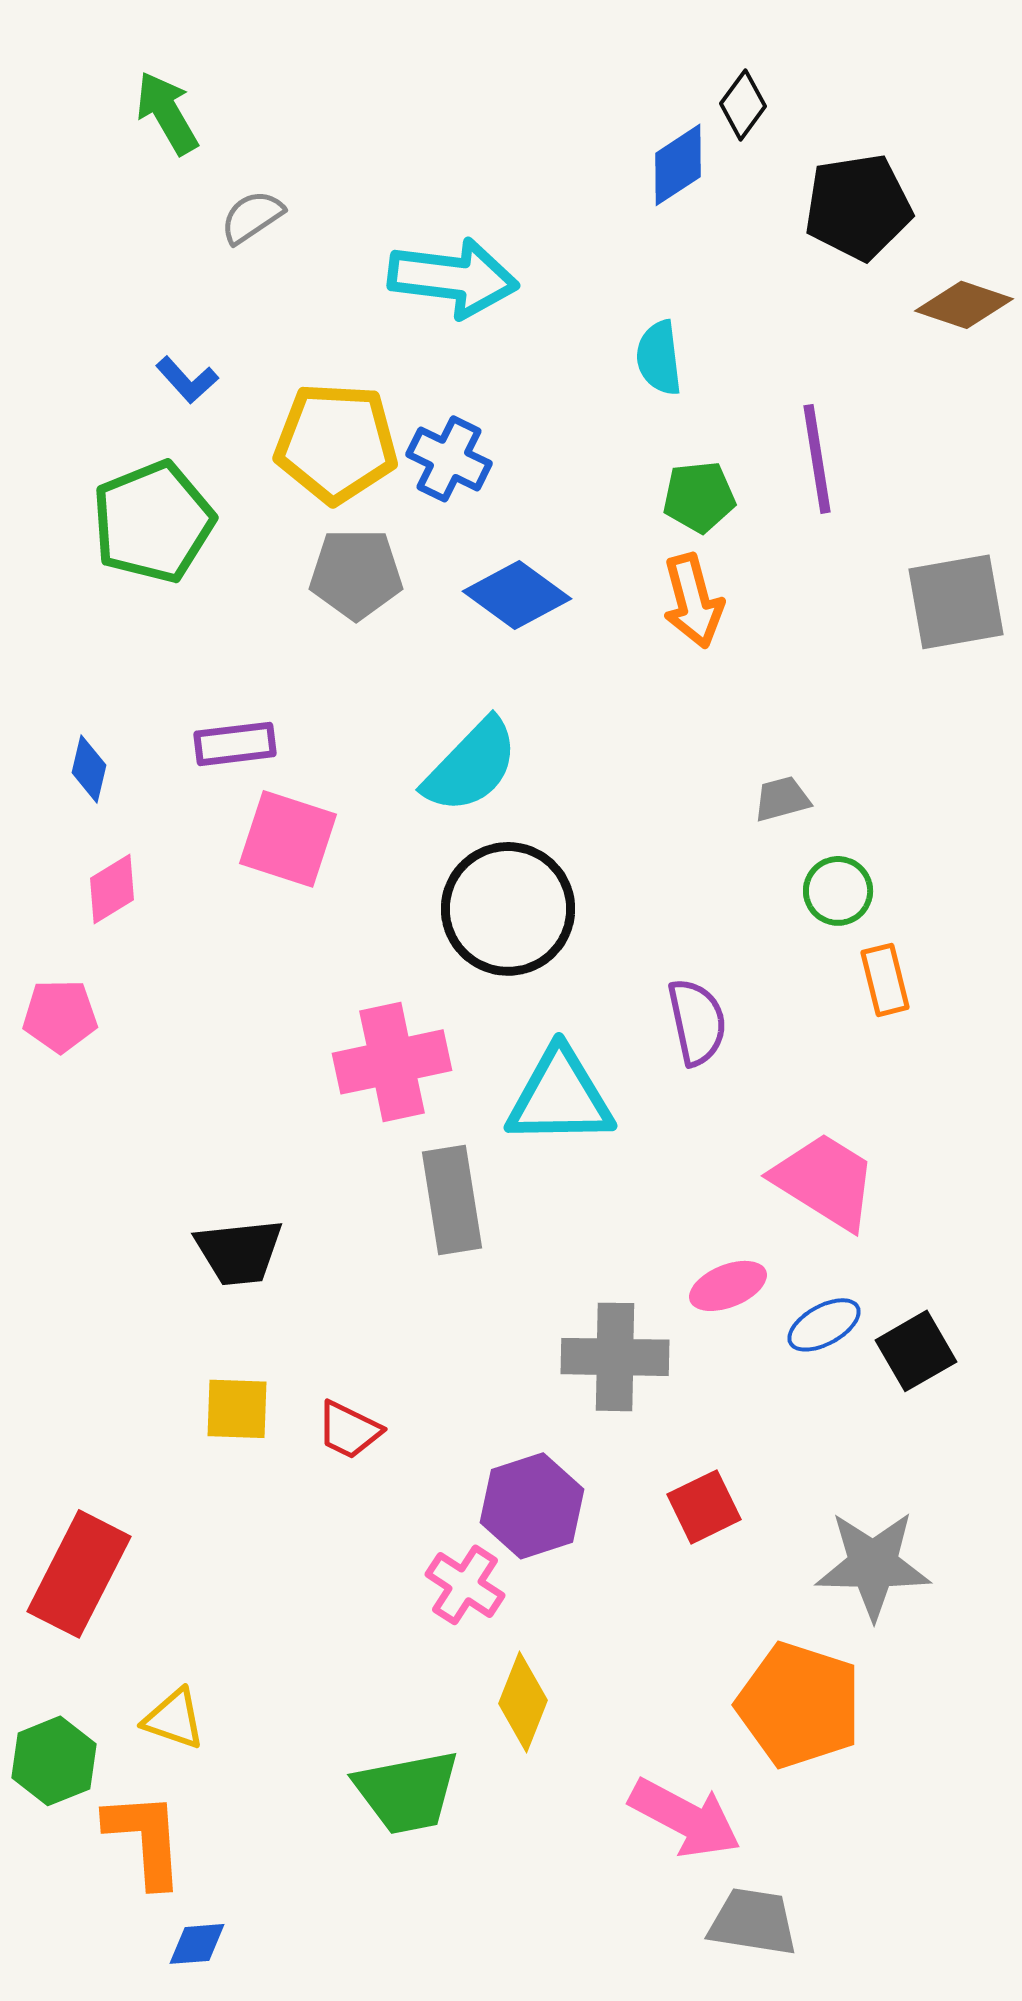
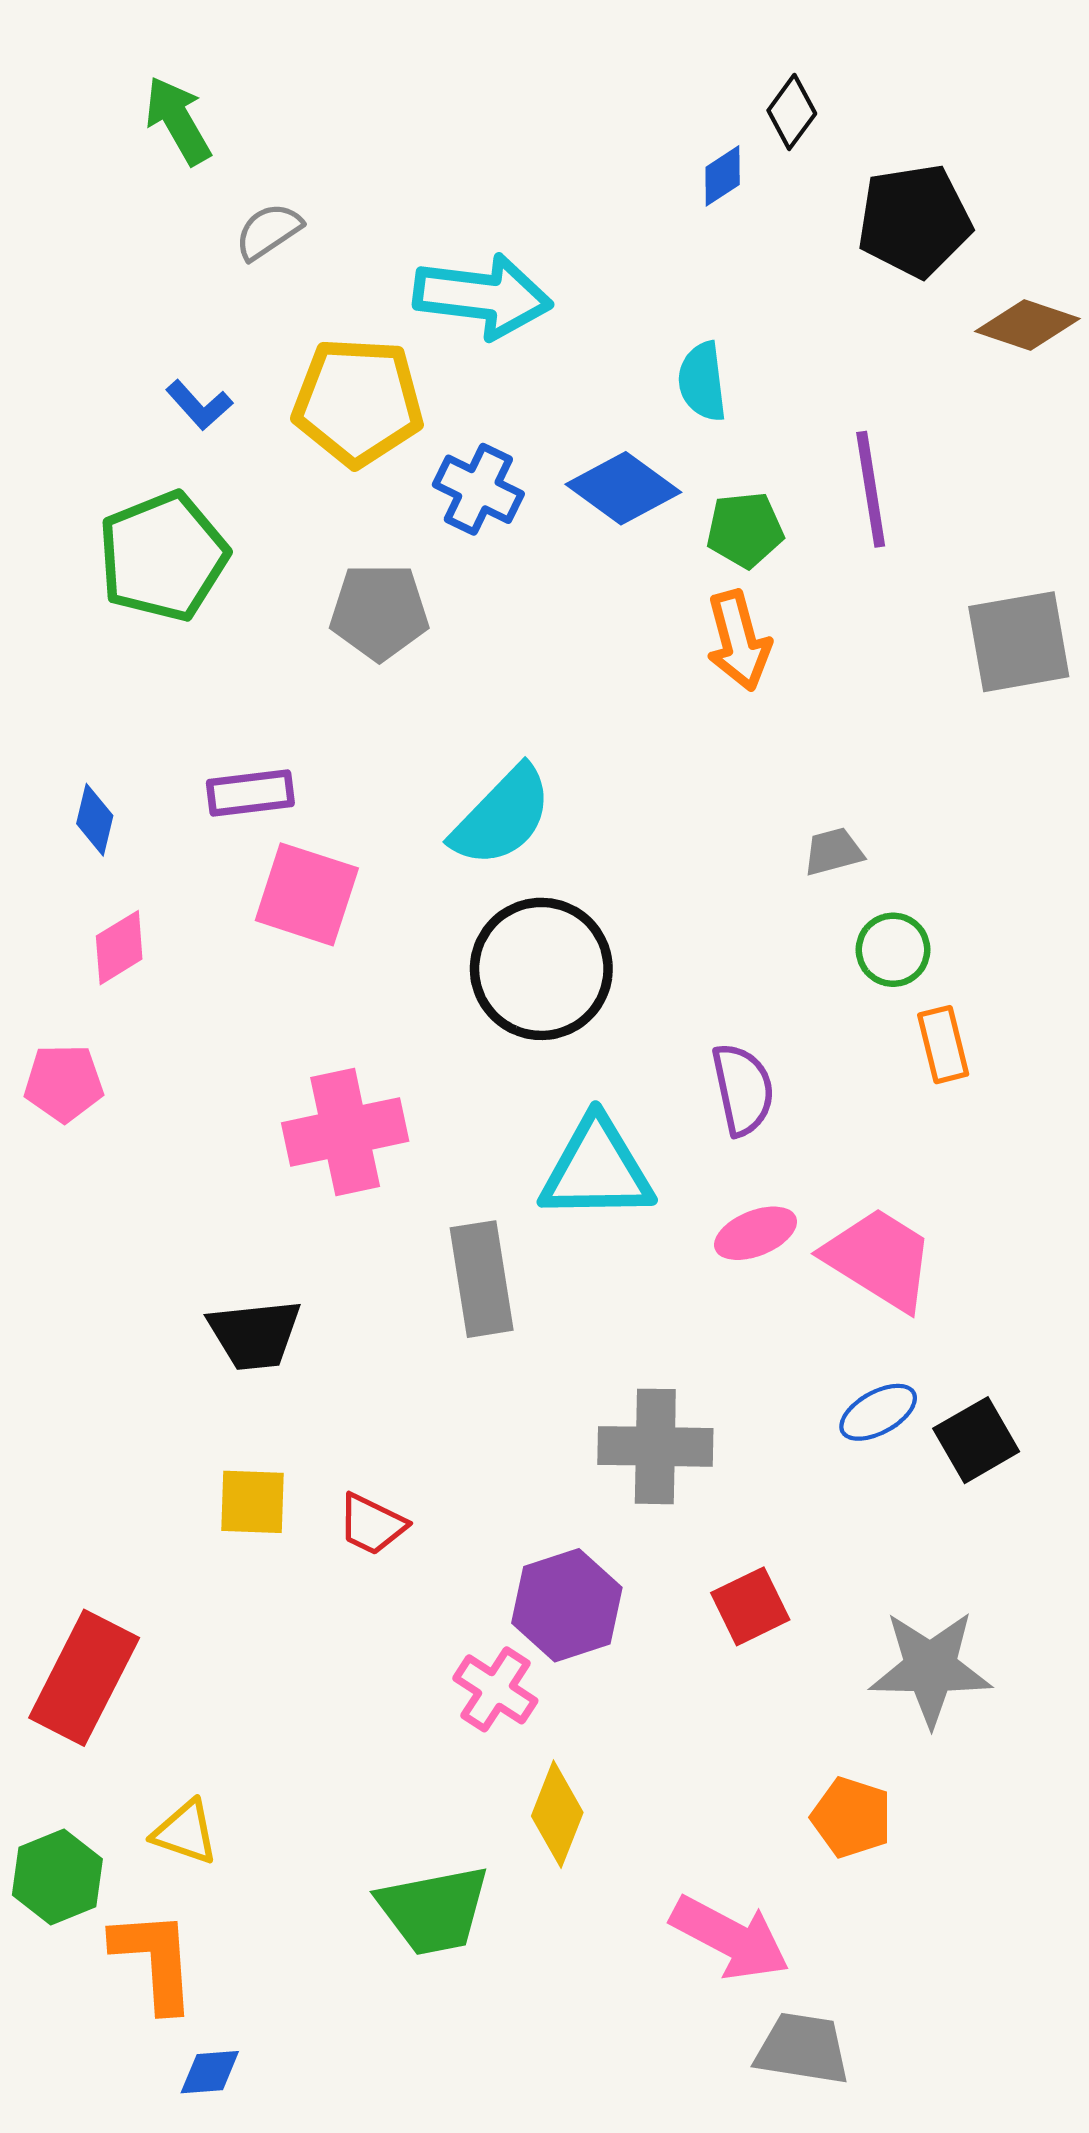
blue diamond: (678, 165) -> (723, 176), size x0.7
yellow pentagon: (336, 443) -> (358, 402), moved
blue diamond: (517, 595) -> (623, 488), moved
pink cross: (392, 1062) -> (345, 1132), moved
pink ellipse: (728, 1286) -> (756, 1233), moved
orange pentagon: (799, 1705) -> (851, 1817), size x0.6

